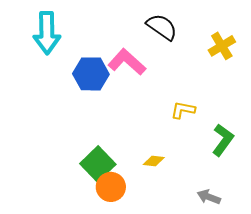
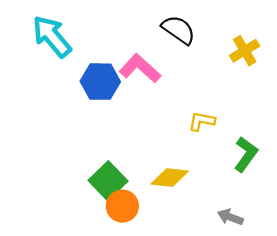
cyan arrow: (47, 33) -> (52, 36), turned 141
yellow diamond: (154, 161) -> (170, 177), size x1.6

